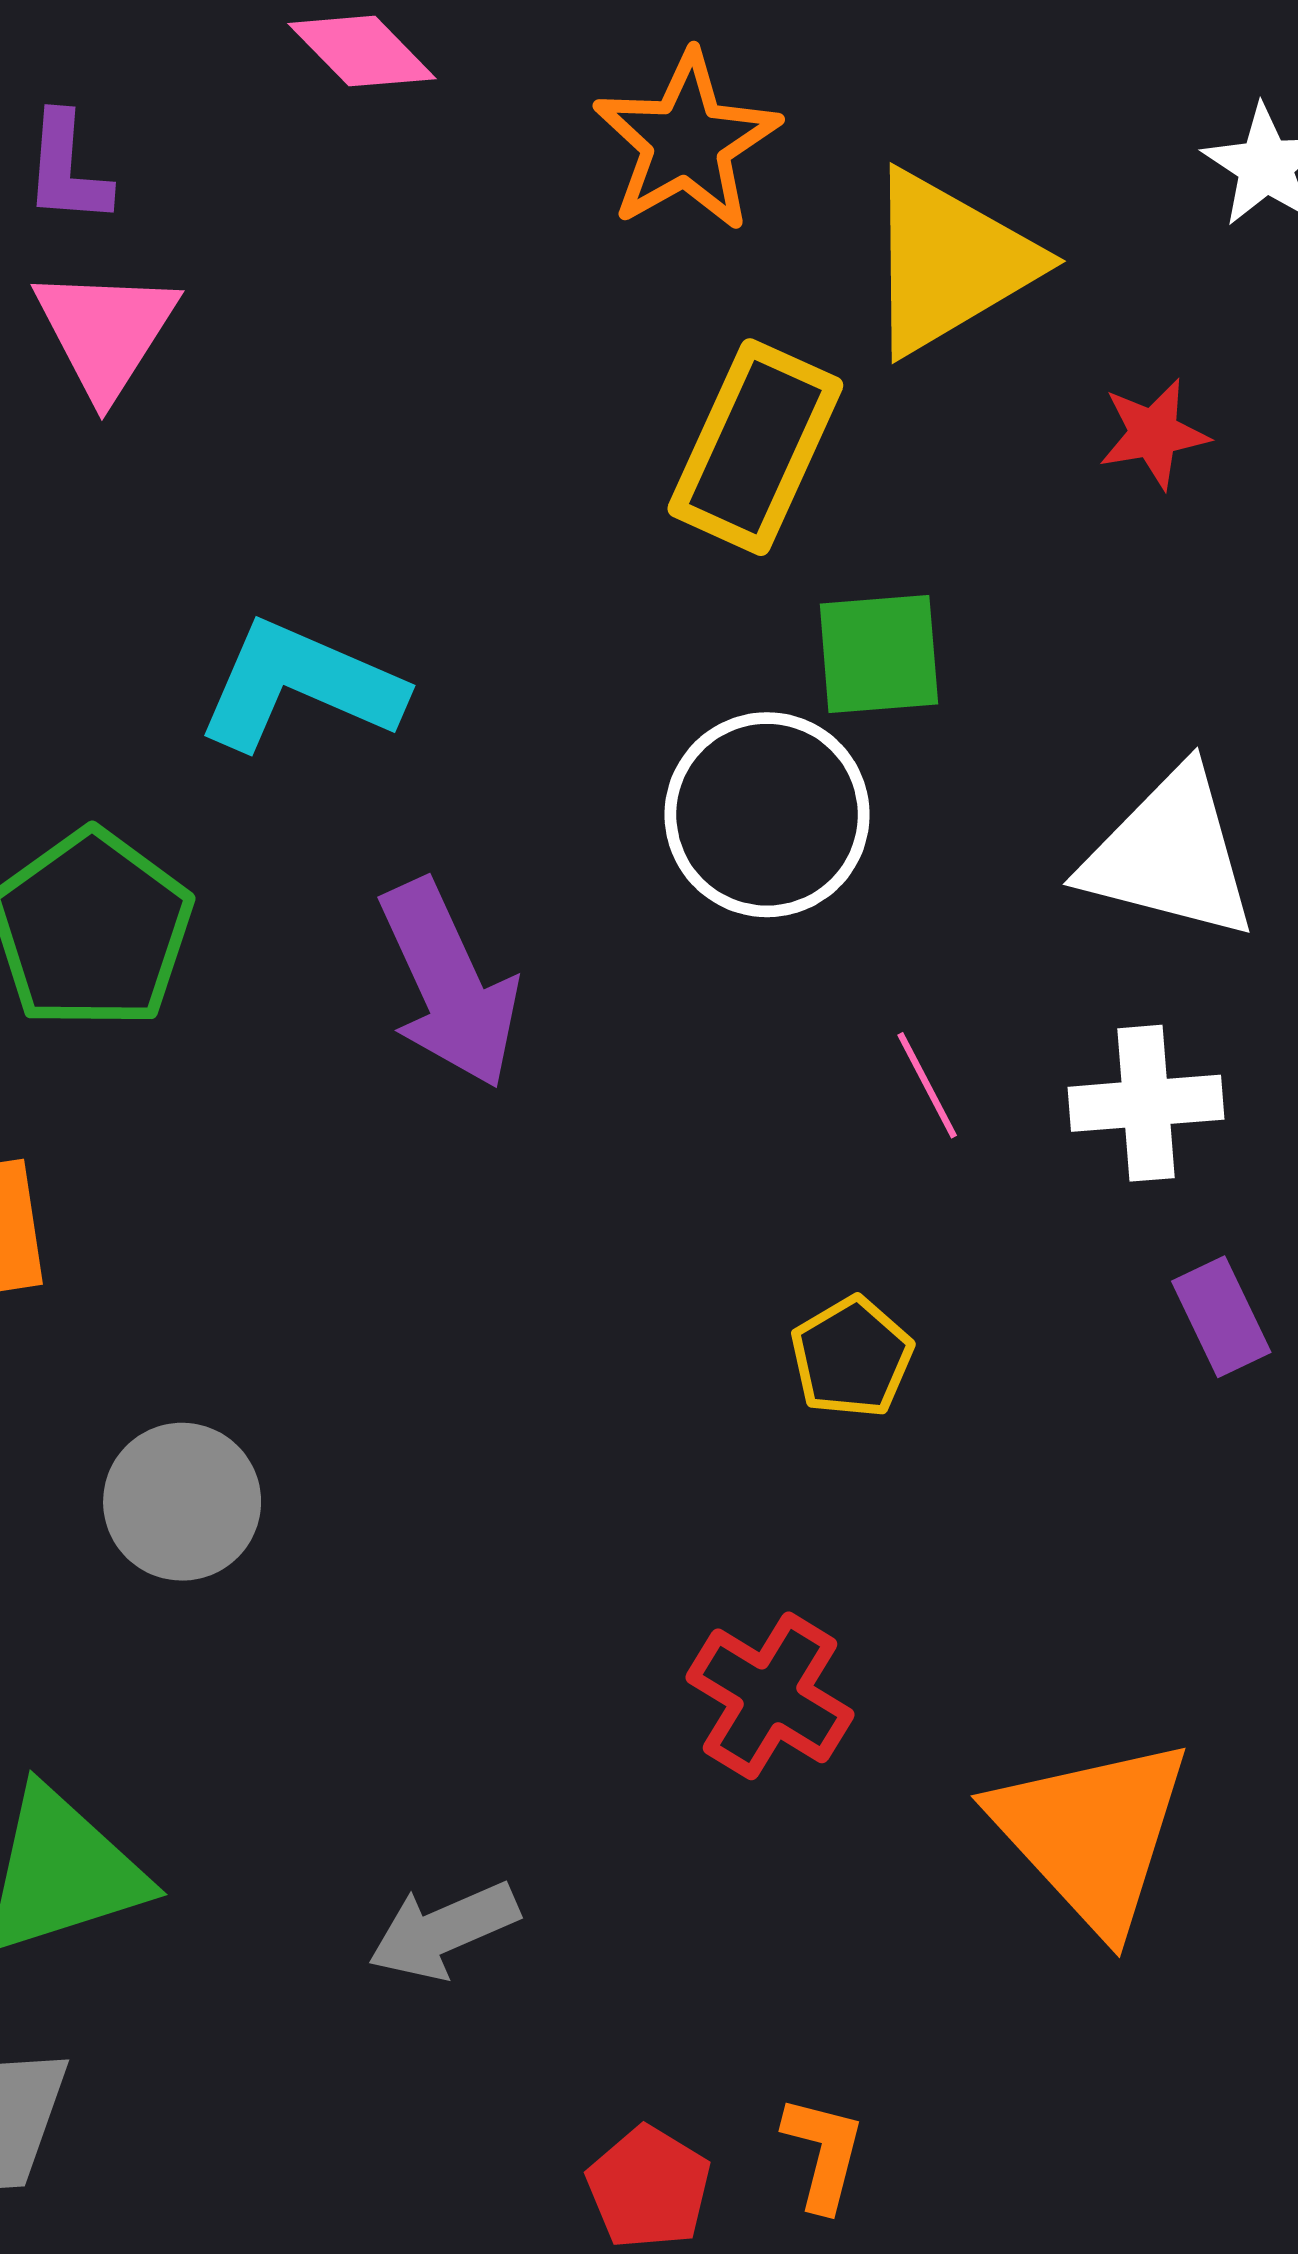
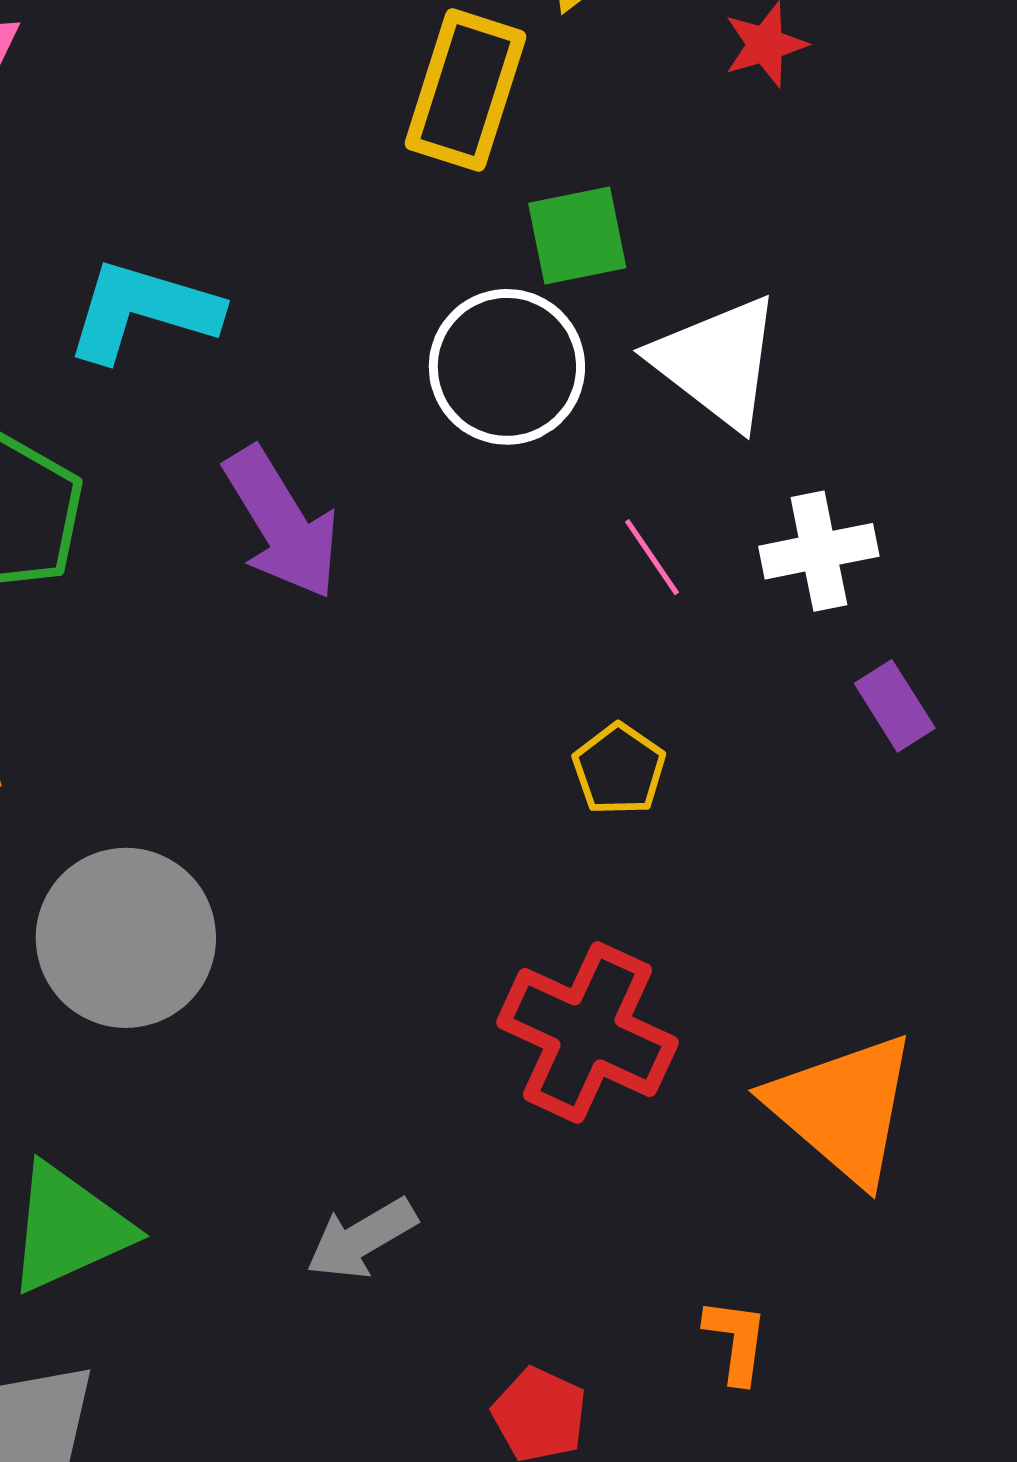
white triangle: (1170, 855) -> (717, 362), moved, turned 30
gray circle: (182, 1502) -> (126, 938), size x1.5
red cross: (770, 1696) -> (587, 1032), size x1.4
orange L-shape: (823, 2153) -> (736, 1341), moved

